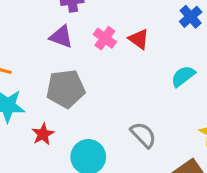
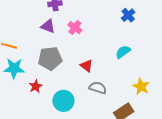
red triangle: (139, 39) -> (87, 66), moved
gray semicircle: (143, 135) -> (98, 88), turned -30

